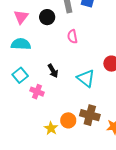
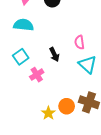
pink semicircle: (72, 37) -> (80, 42), moved
pink cross: (37, 92) -> (37, 75), turned 32

